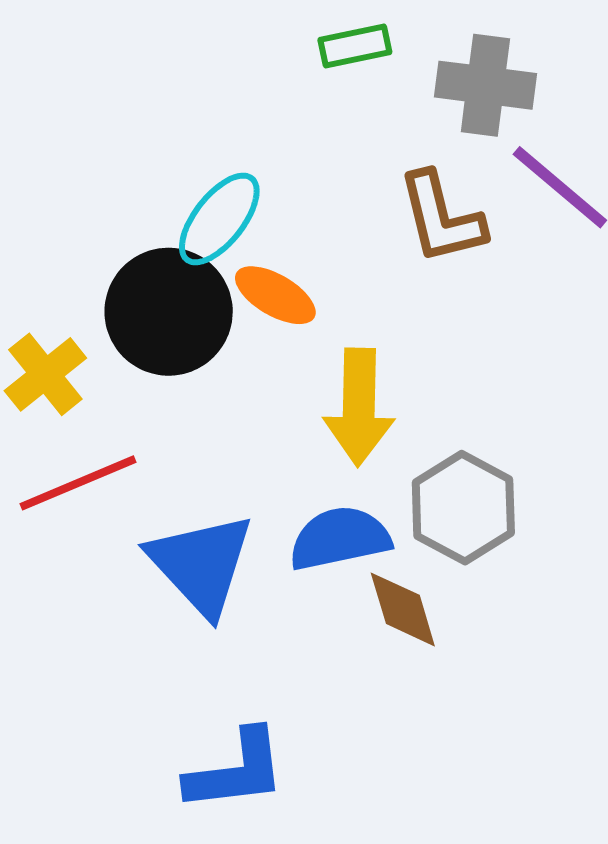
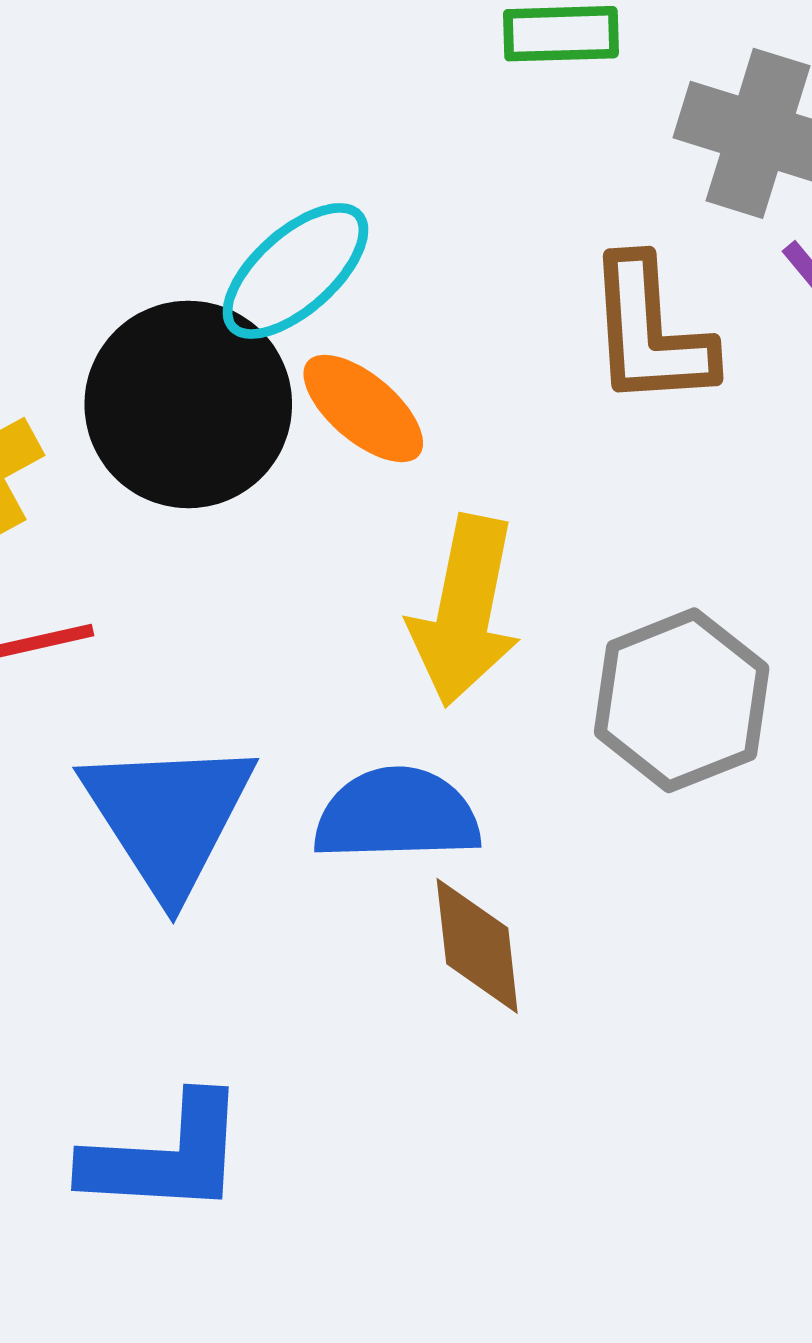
gray hexagon: (463, 508) -> (682, 700), moved

